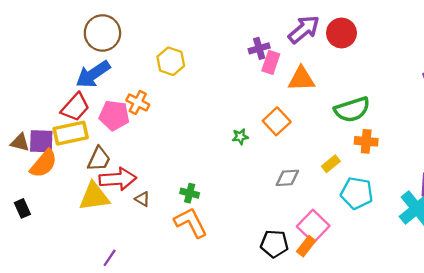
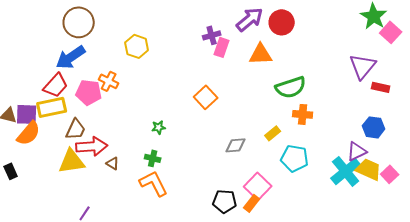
orange triangle: (301, 79) -> (261, 54), moved
orange square: (277, 121) -> (206, 97), moved
green star: (240, 137) -> (159, 127), moved

